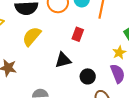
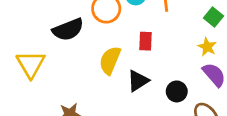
yellow semicircle: (32, 36) -> (110, 60), moved

